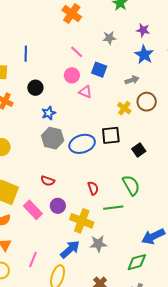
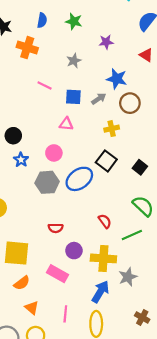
blue star: (144, 55) -> (117, 79), moved
pink circle: (72, 75) -> (54, 153), moved
gray arrow: (132, 80) -> (99, 99), moved
brown circle: (147, 102) -> (130, 103), moved
yellow cross: (124, 108) -> (112, 129), turned -32
blue star: (49, 113) -> (21, 160), moved
black square: (111, 135) -> (106, 161), turned -30
pink rectangle: (33, 210) -> (58, 274), moved

